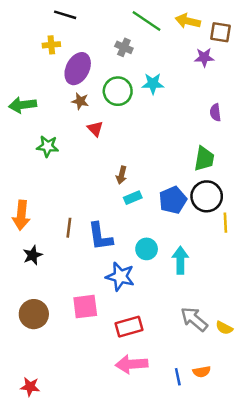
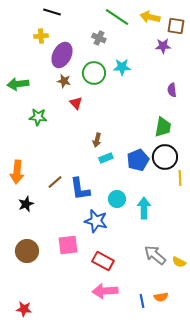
brown line: (69, 228) -> (55, 182), turned 42
red rectangle: (129, 327) -> (103, 261), turned 45

